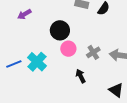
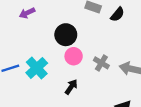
gray cross: (93, 52) -> (101, 63), turned -32
black arrow: (81, 76) -> (71, 87), moved, turned 56

